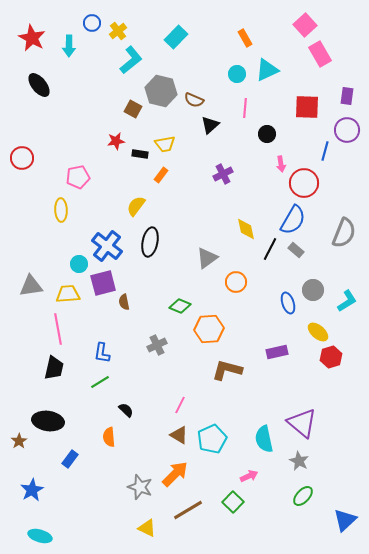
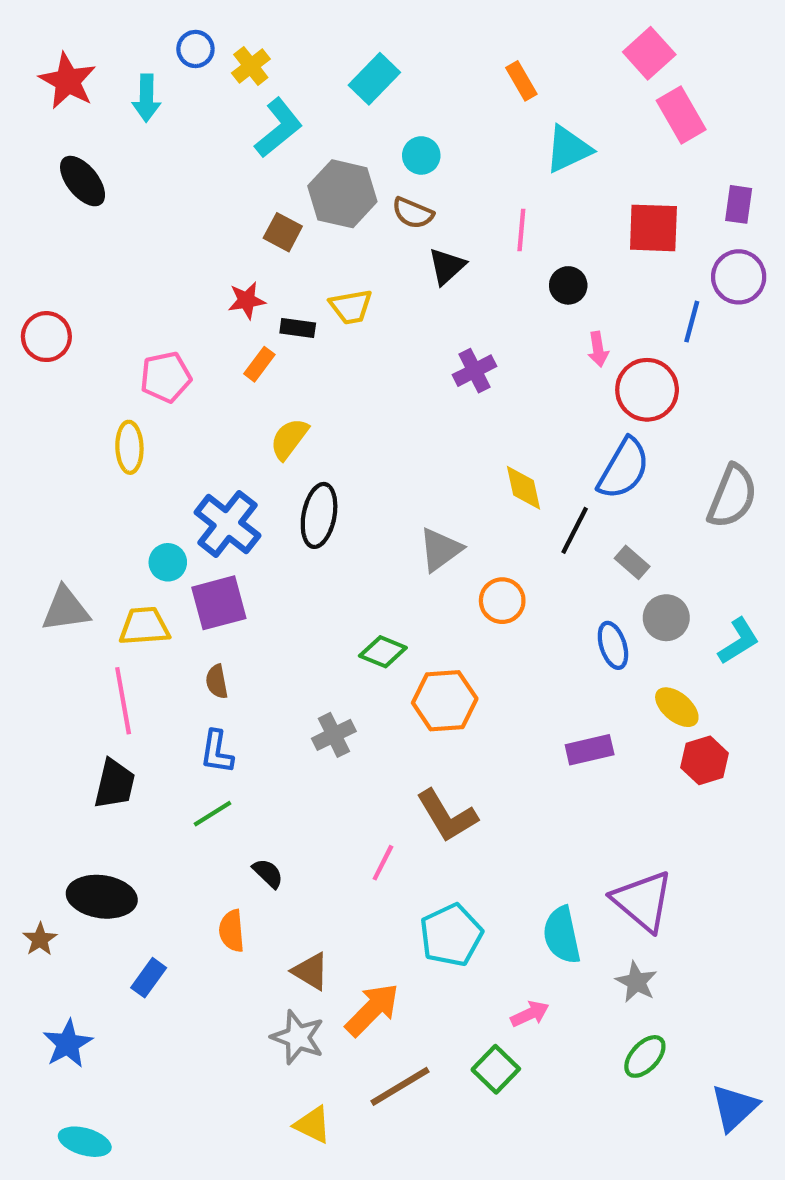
cyan circle: (237, 74) -> (421, 155), moved
orange rectangle: (161, 175) -> (259, 364), moved
gray rectangle: (296, 250) -> (632, 562), moved
brown semicircle: (124, 302) -> (217, 682), moved
brown L-shape: (227, 370) -> (447, 816), moved, turned -136
brown triangle: (179, 435) -> (310, 971), moved

